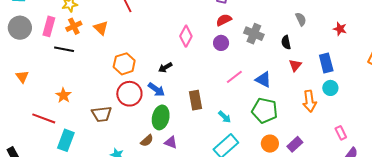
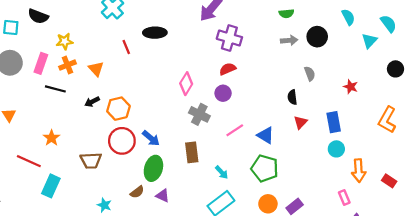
gray cross: (254, 34) -> (199, 114), moved
black arrow: (165, 67) -> (92, 102), moved
orange arrow: (310, 101) -> (359, 171), moved

